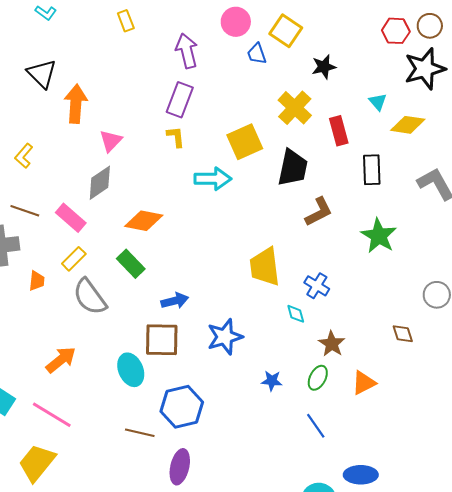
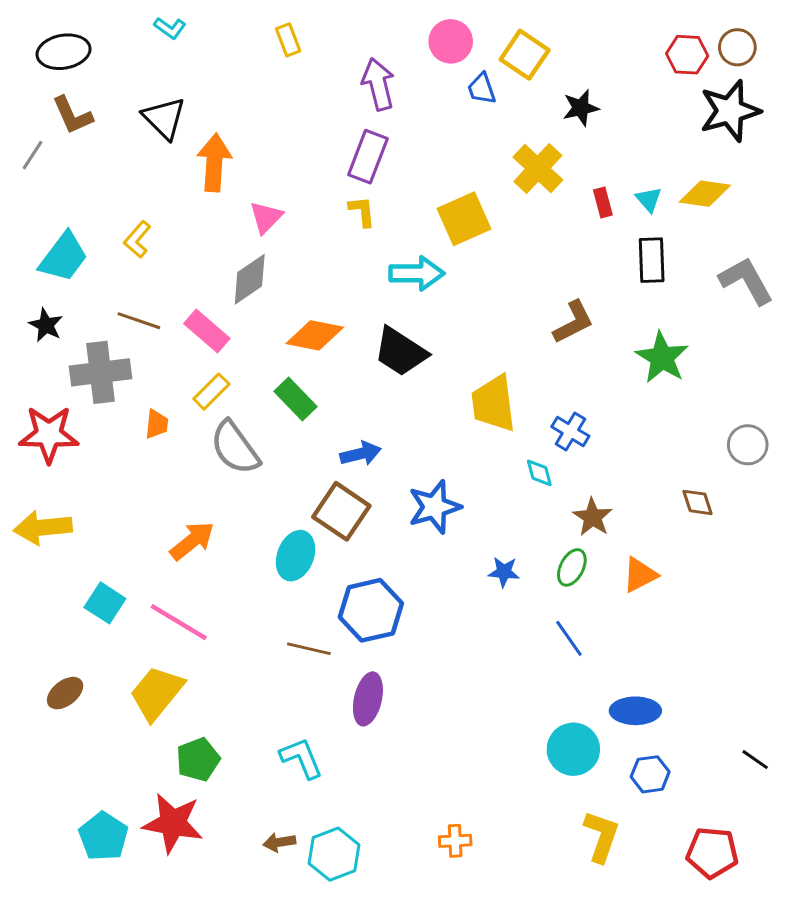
cyan triangle: (378, 102) -> (649, 199), moved
red rectangle: (339, 131) -> (603, 202), size x0.7
black trapezoid: (293, 168) -> (400, 352), moved, turned 111
brown square: (162, 340) -> (341, 511), turned 33
cyan ellipse: (131, 370) -> (296, 556), turned 44

